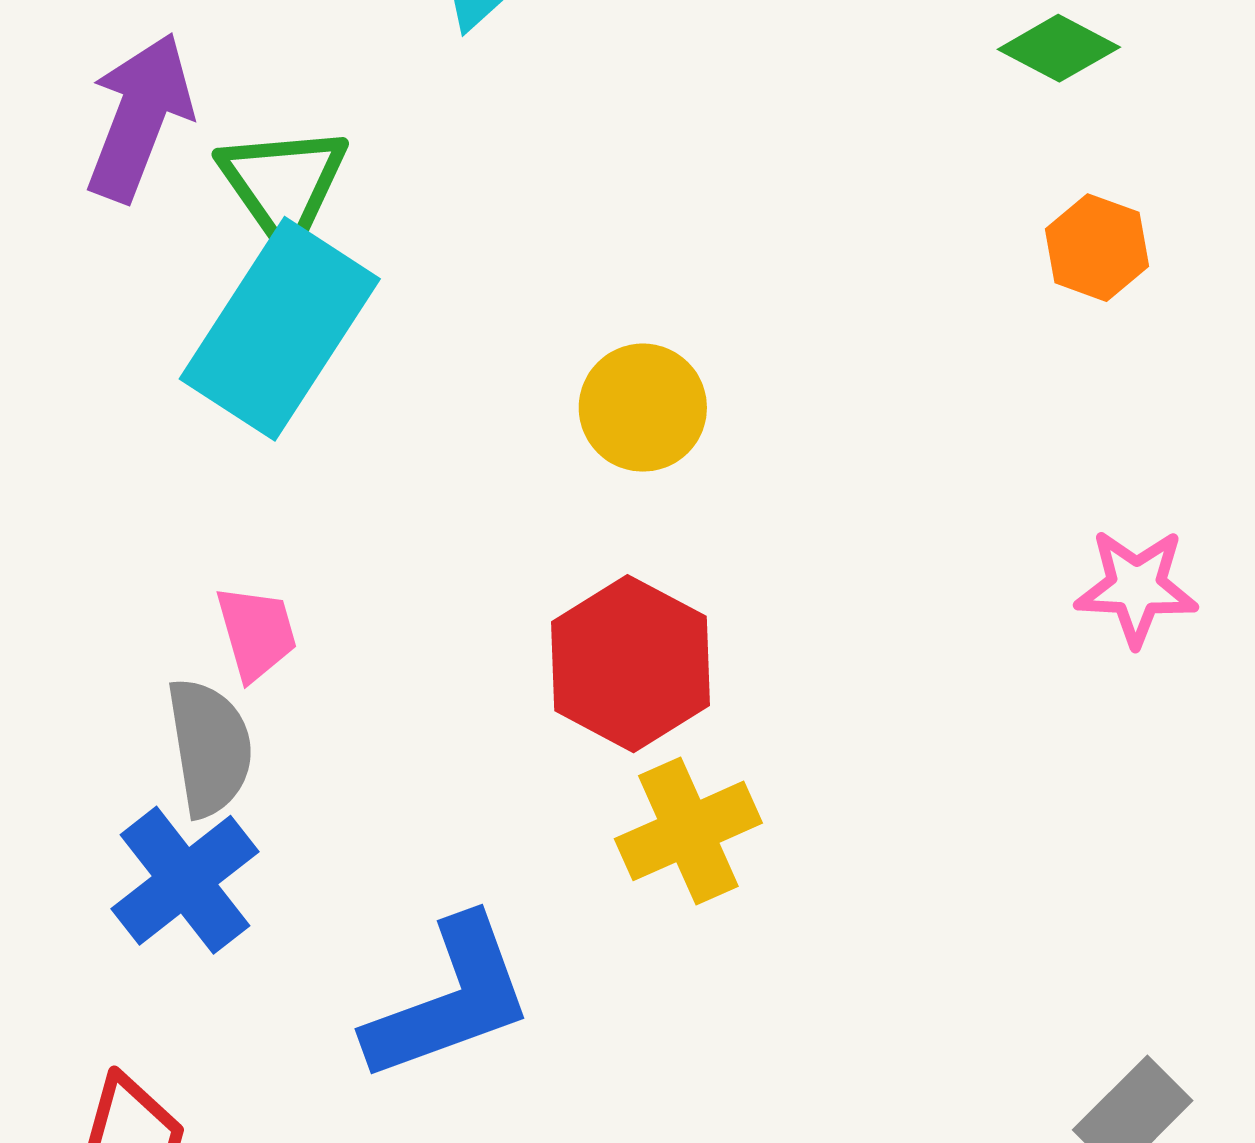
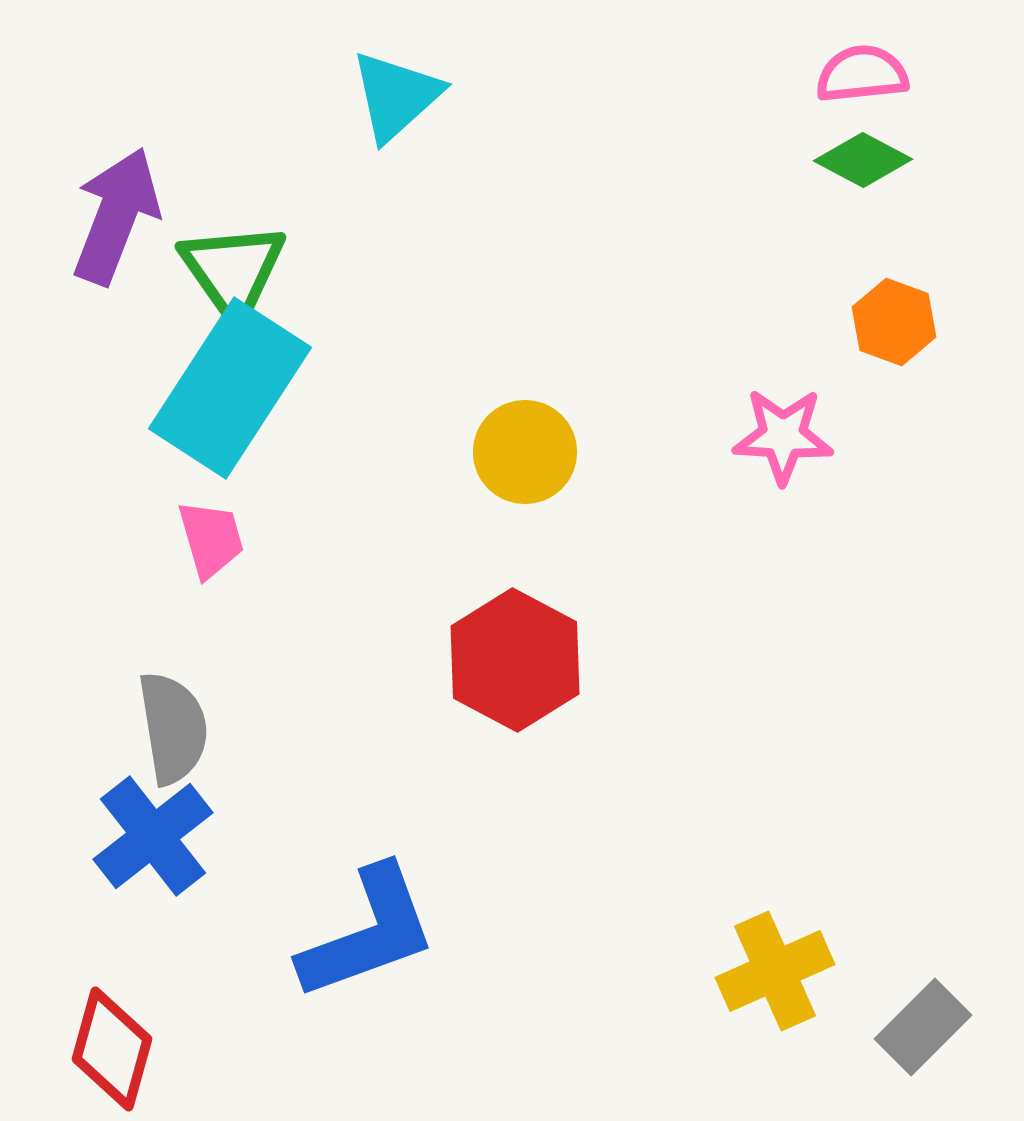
pink star: (1136, 587) -> (783, 436), moved
pink trapezoid: (256, 633) -> (211, 539), moved
yellow cross: (688, 831) -> (775, 971), moved

